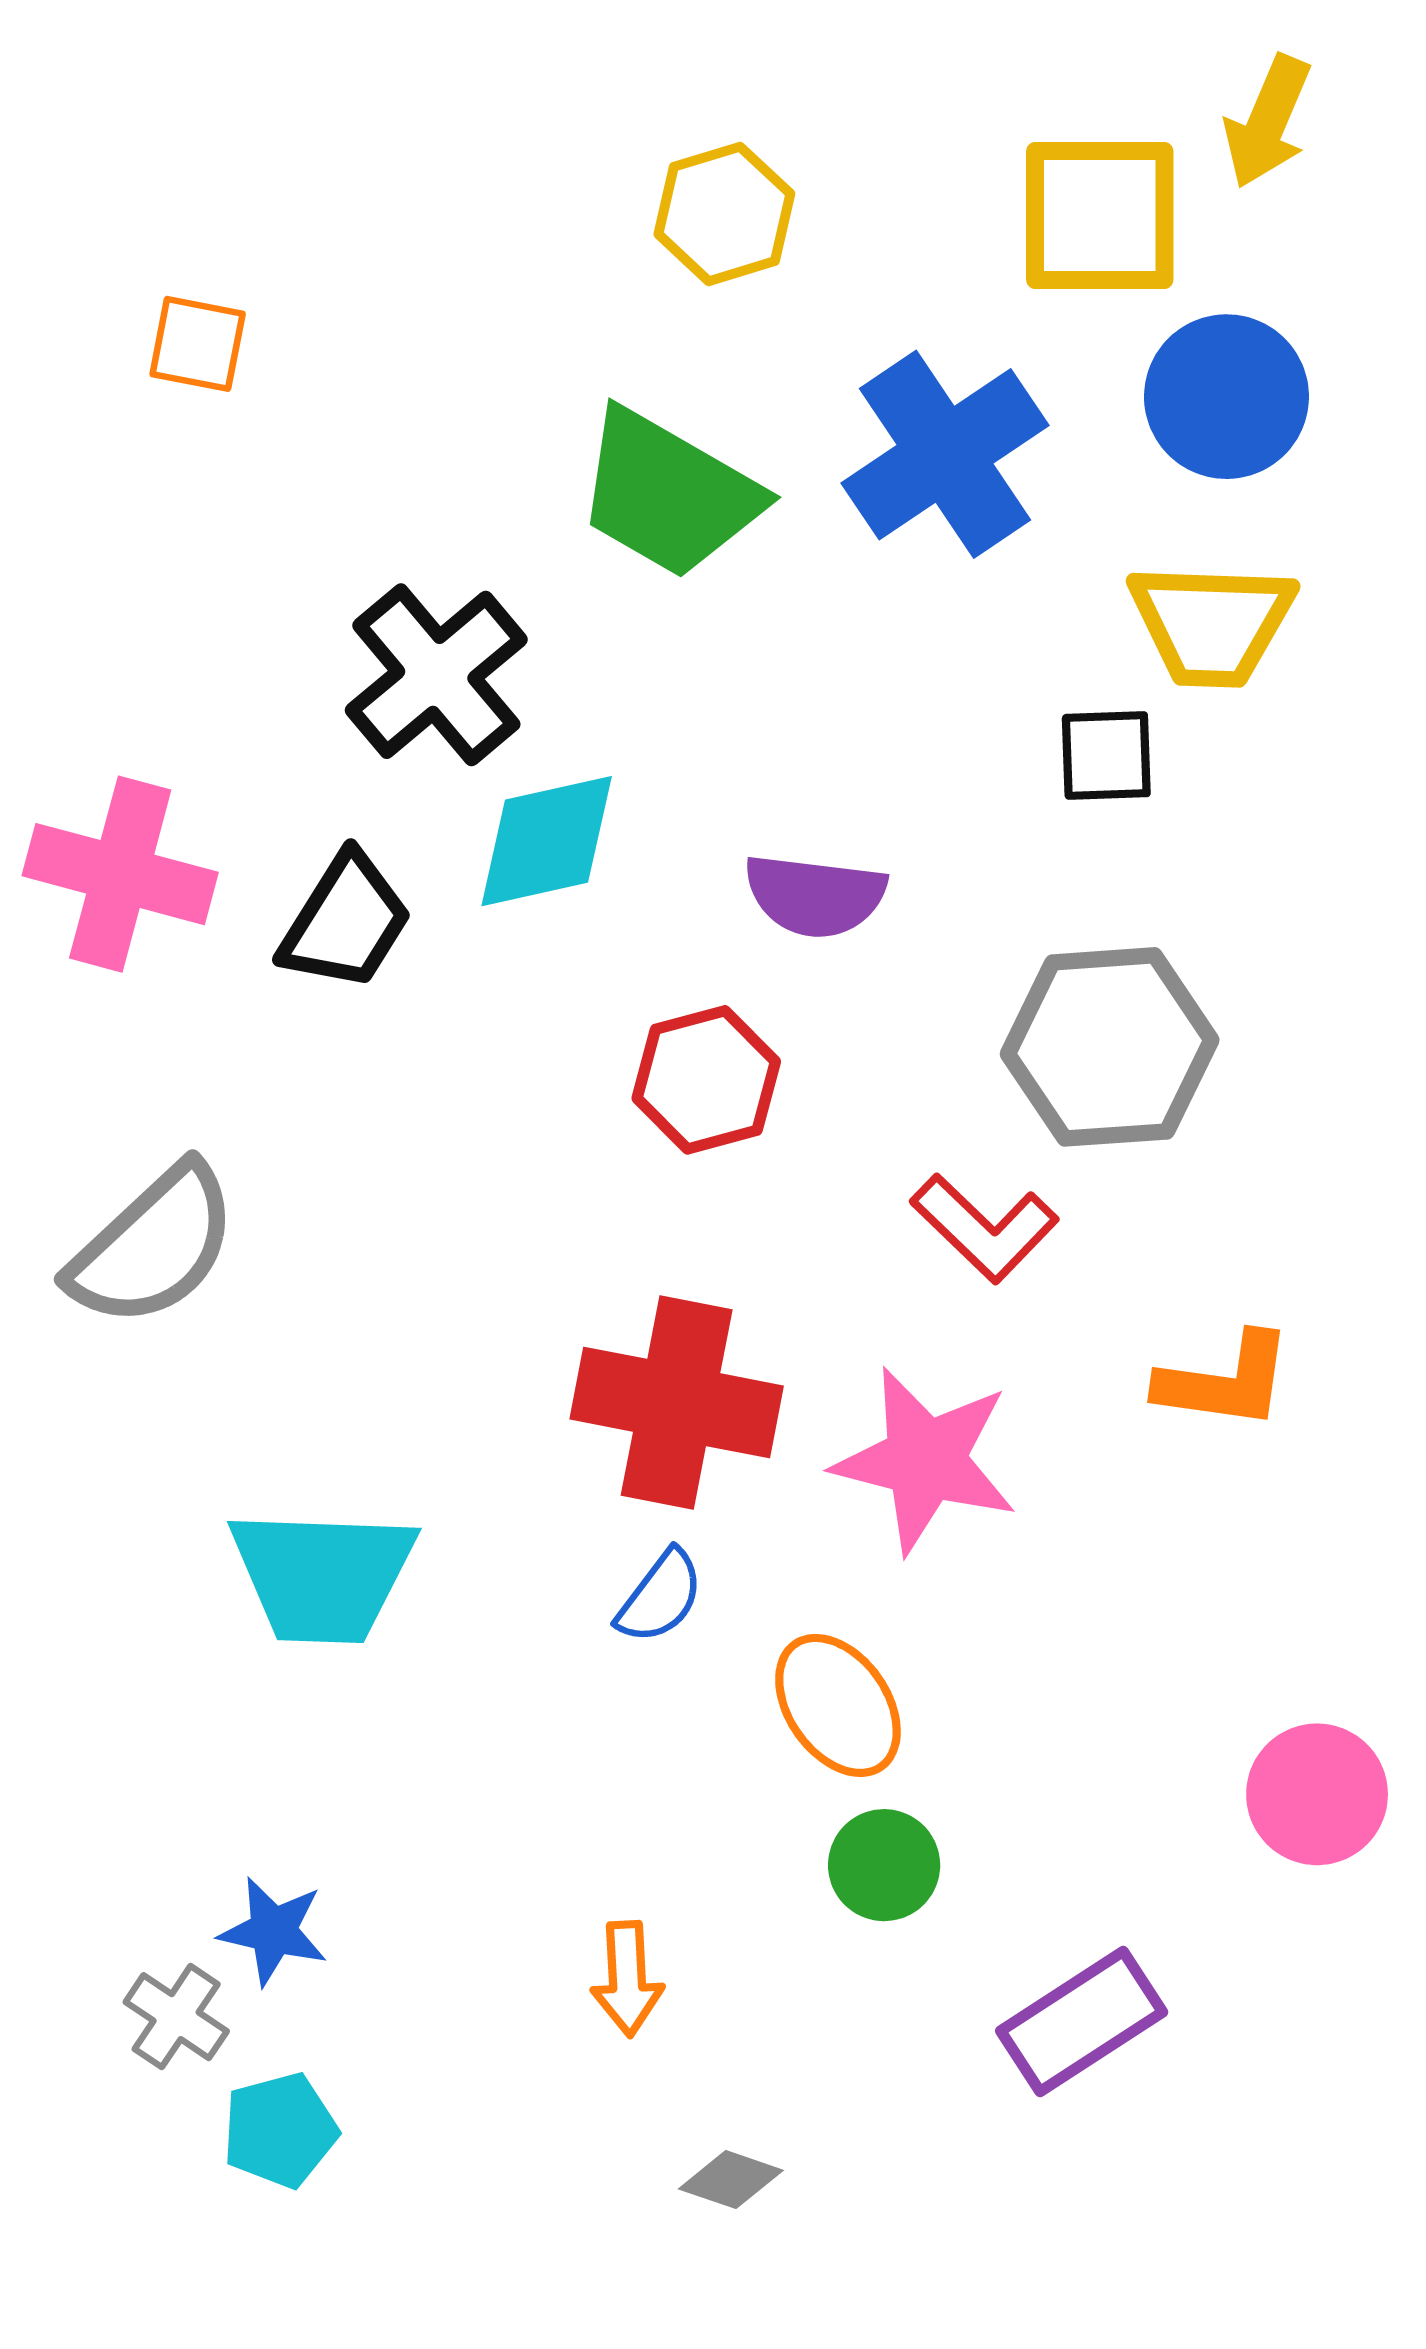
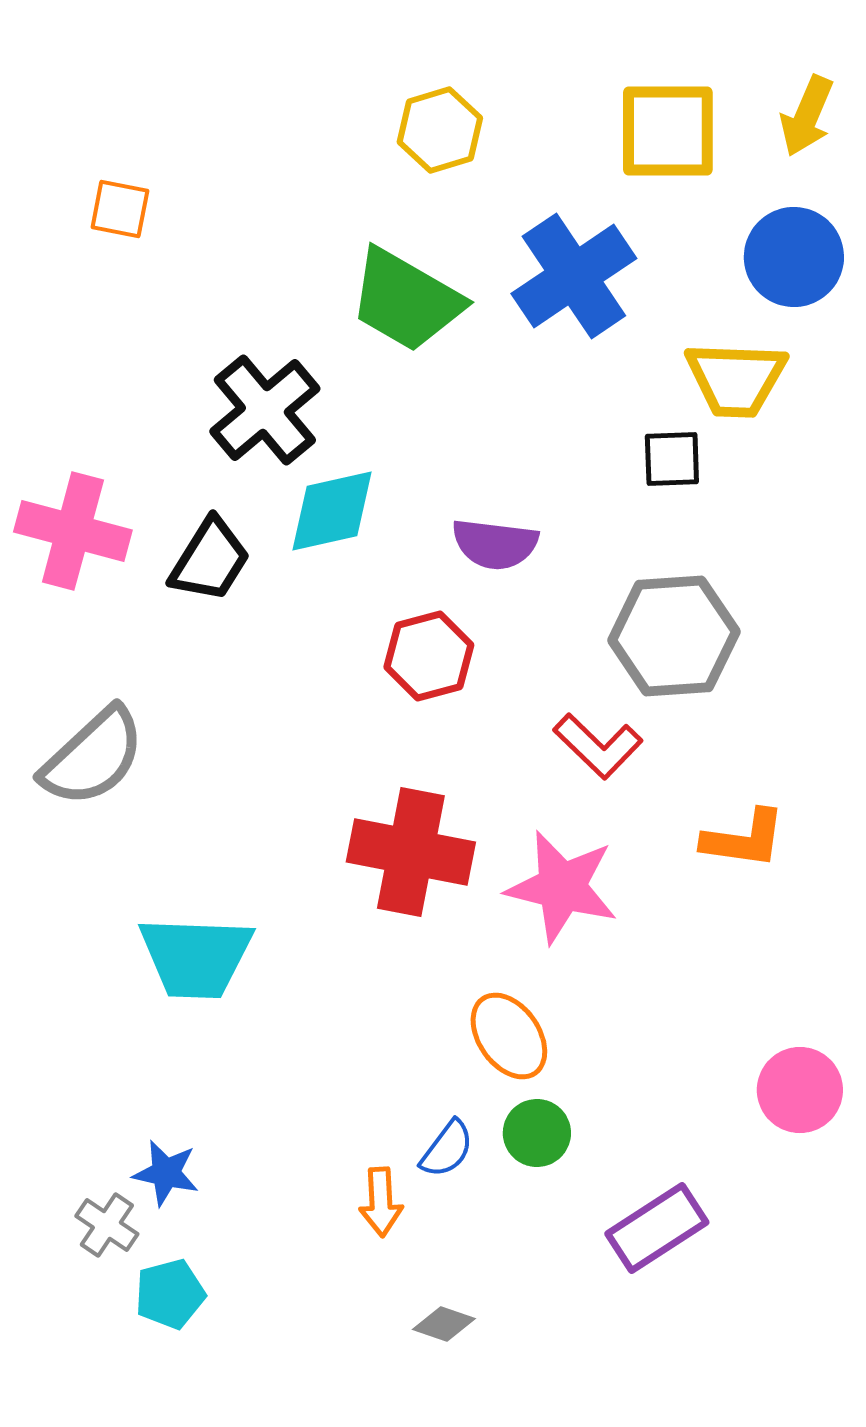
yellow arrow: (1268, 122) -> (807, 116), moved
blue circle: (1226, 397) -> (794, 257), moved
blue semicircle: (660, 1597) -> (447, 1149), moved

